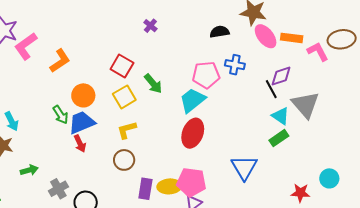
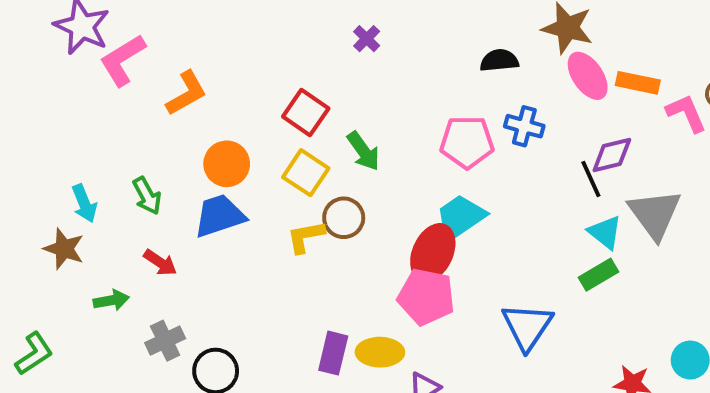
yellow square: (124, 97) -> (306, 173), turned -30
cyan trapezoid: (192, 100) -> (460, 217), moved
green arrow: (61, 115) -> (147, 196), moved
red arrow: (80, 144) -> (160, 263), moved, turned -36
brown circle: (124, 160) -> (344, 218), moved
pink pentagon: (191, 182) -> (426, 297), moved

